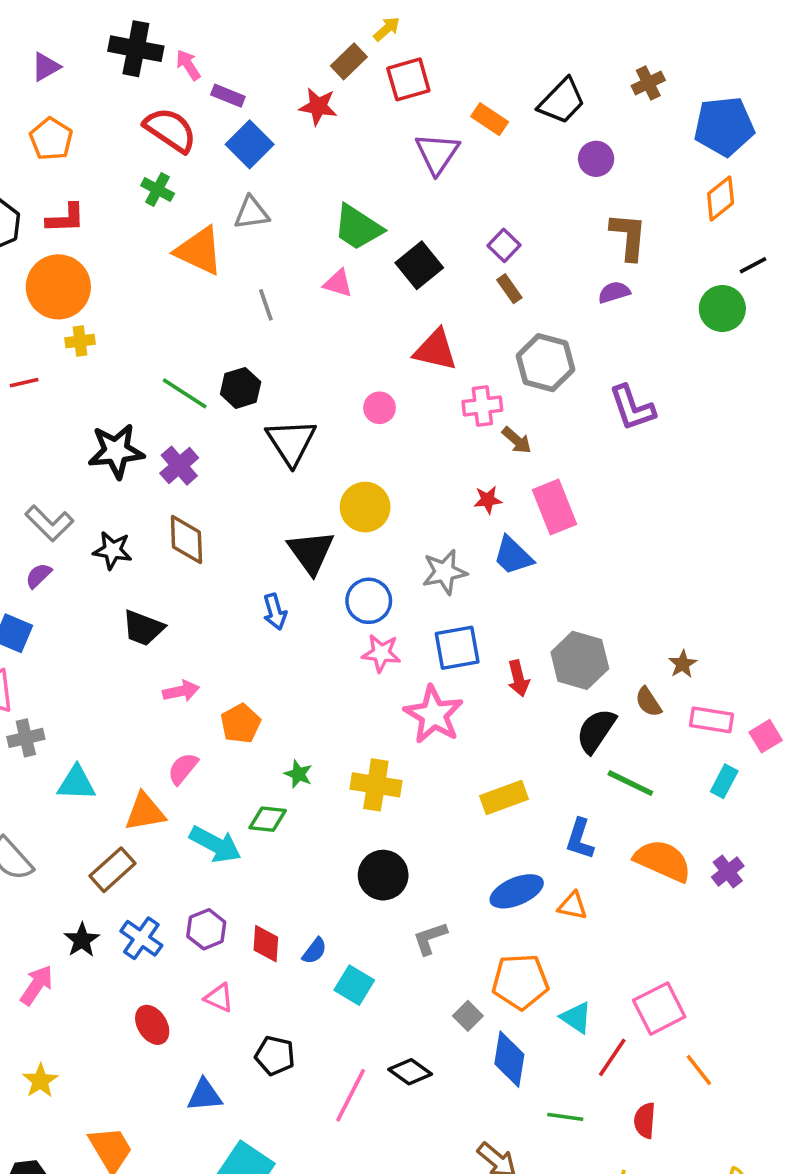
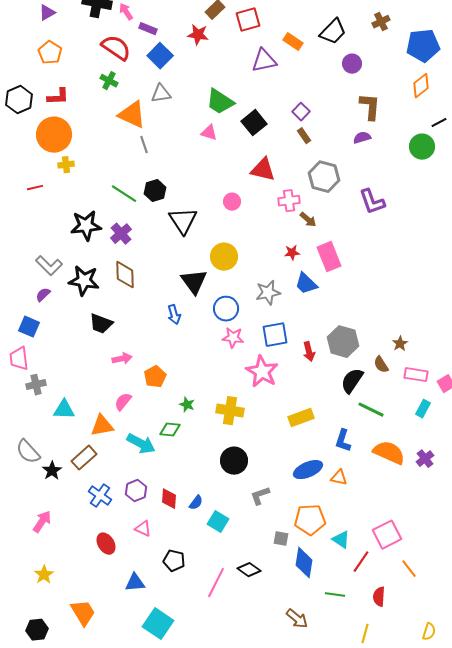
purple triangle: (437, 153) -> (264, 61), turned 44
gray line: (266, 305) -> (144, 145), moved
black star: (112, 550) -> (84, 281), size x1.4
black star: (82, 940) -> (52, 471), moved
gray square: (468, 1016) -> (281, 539), turned -35

